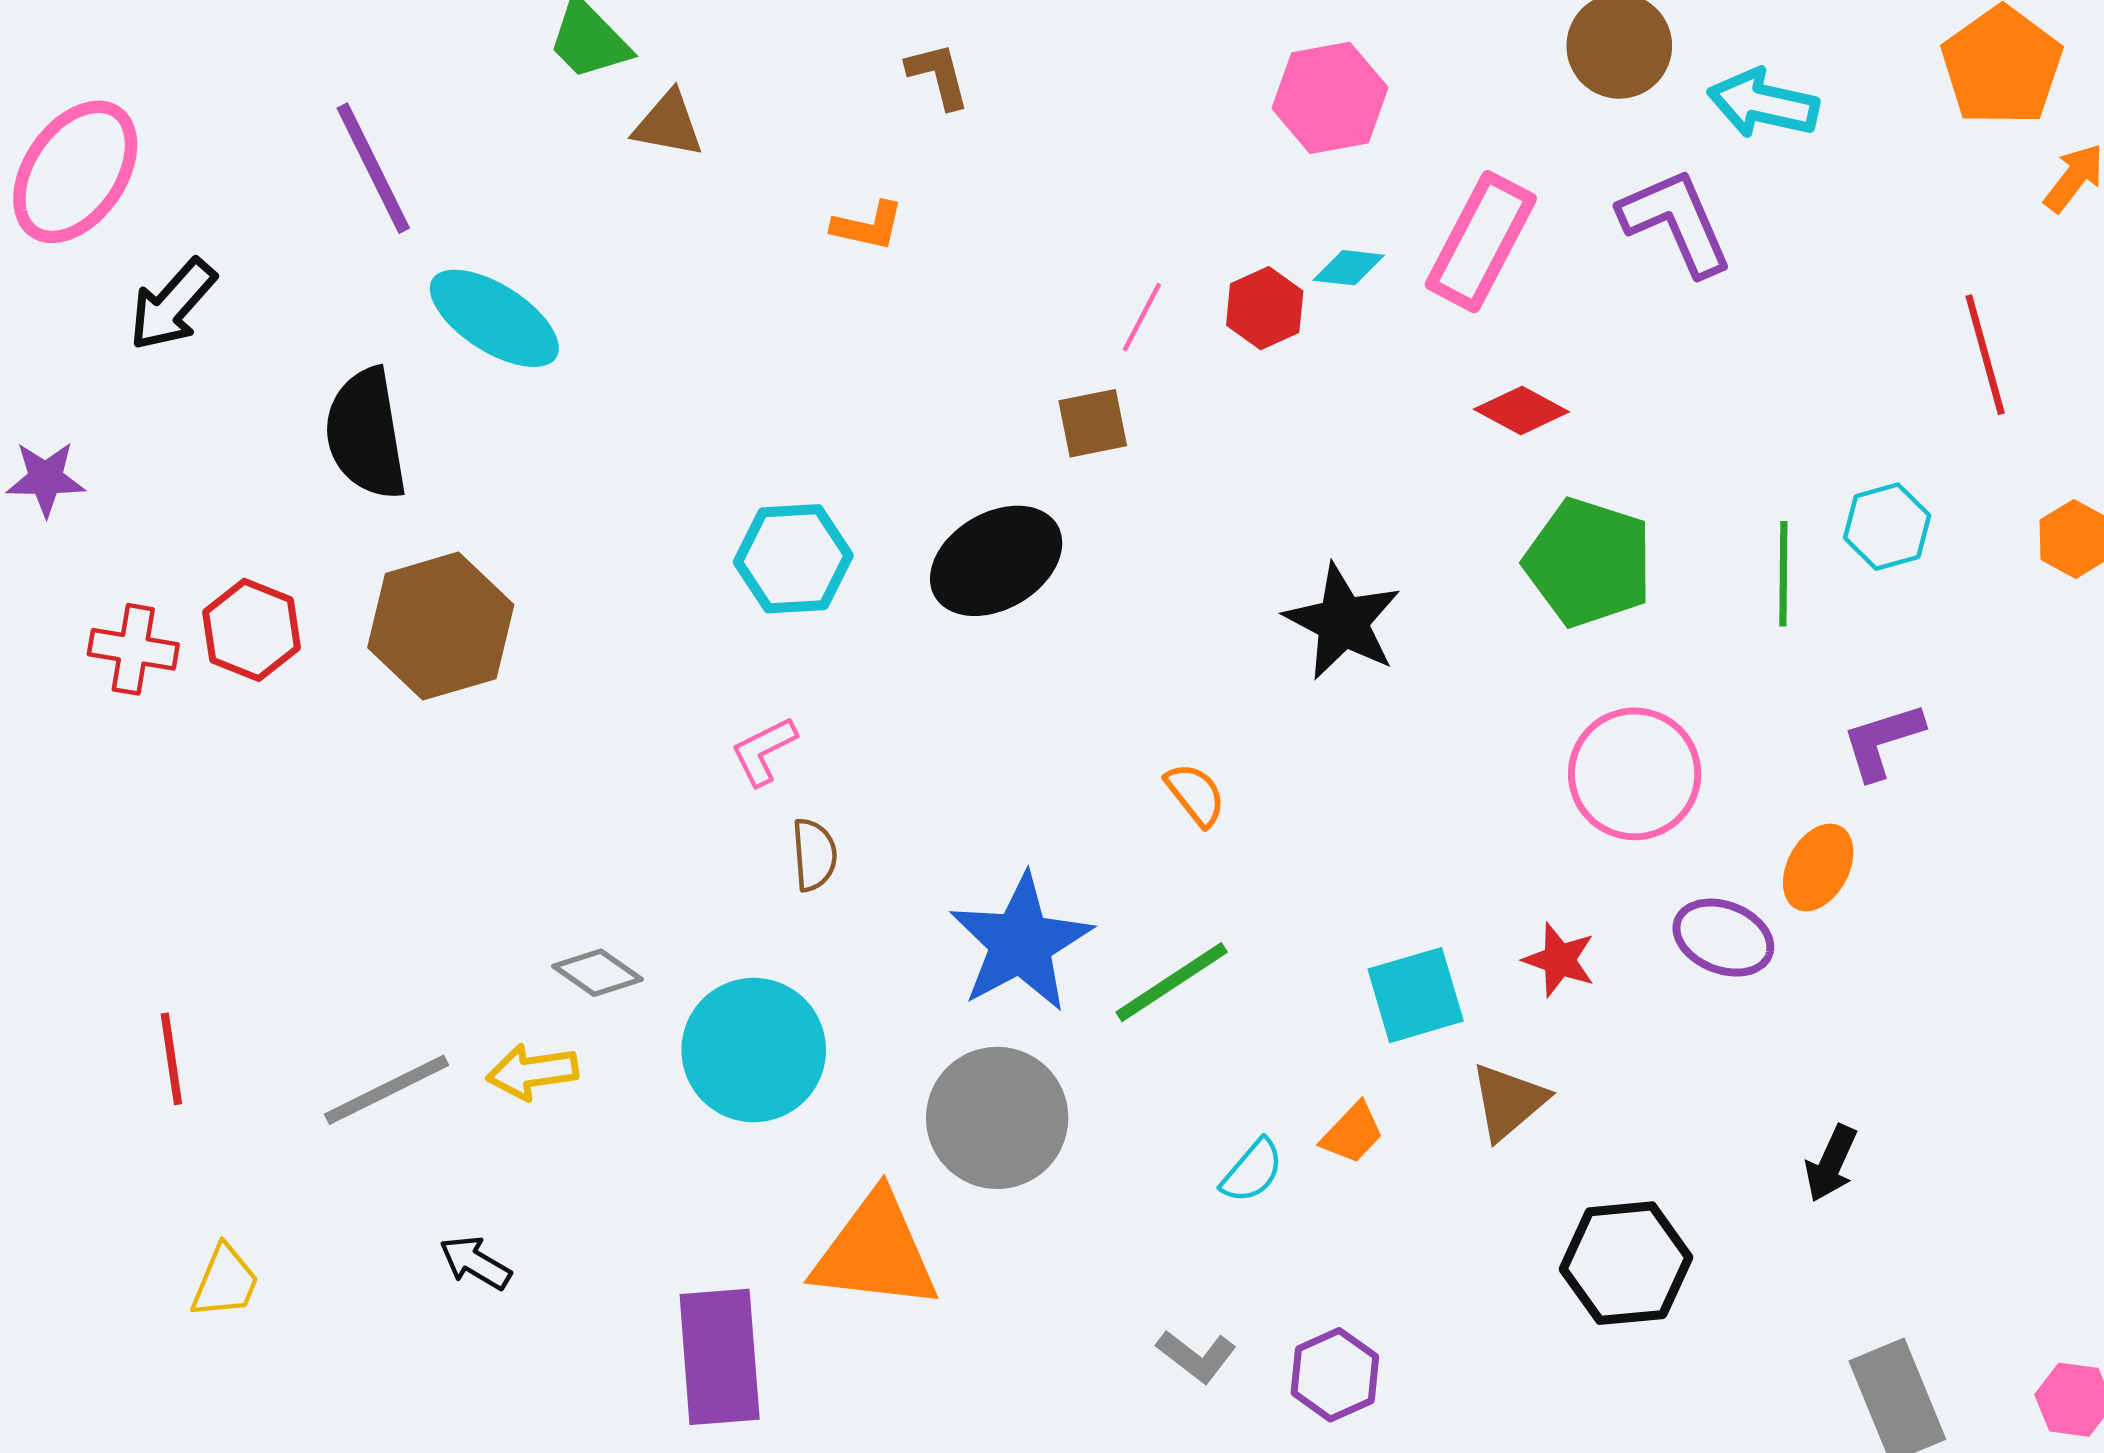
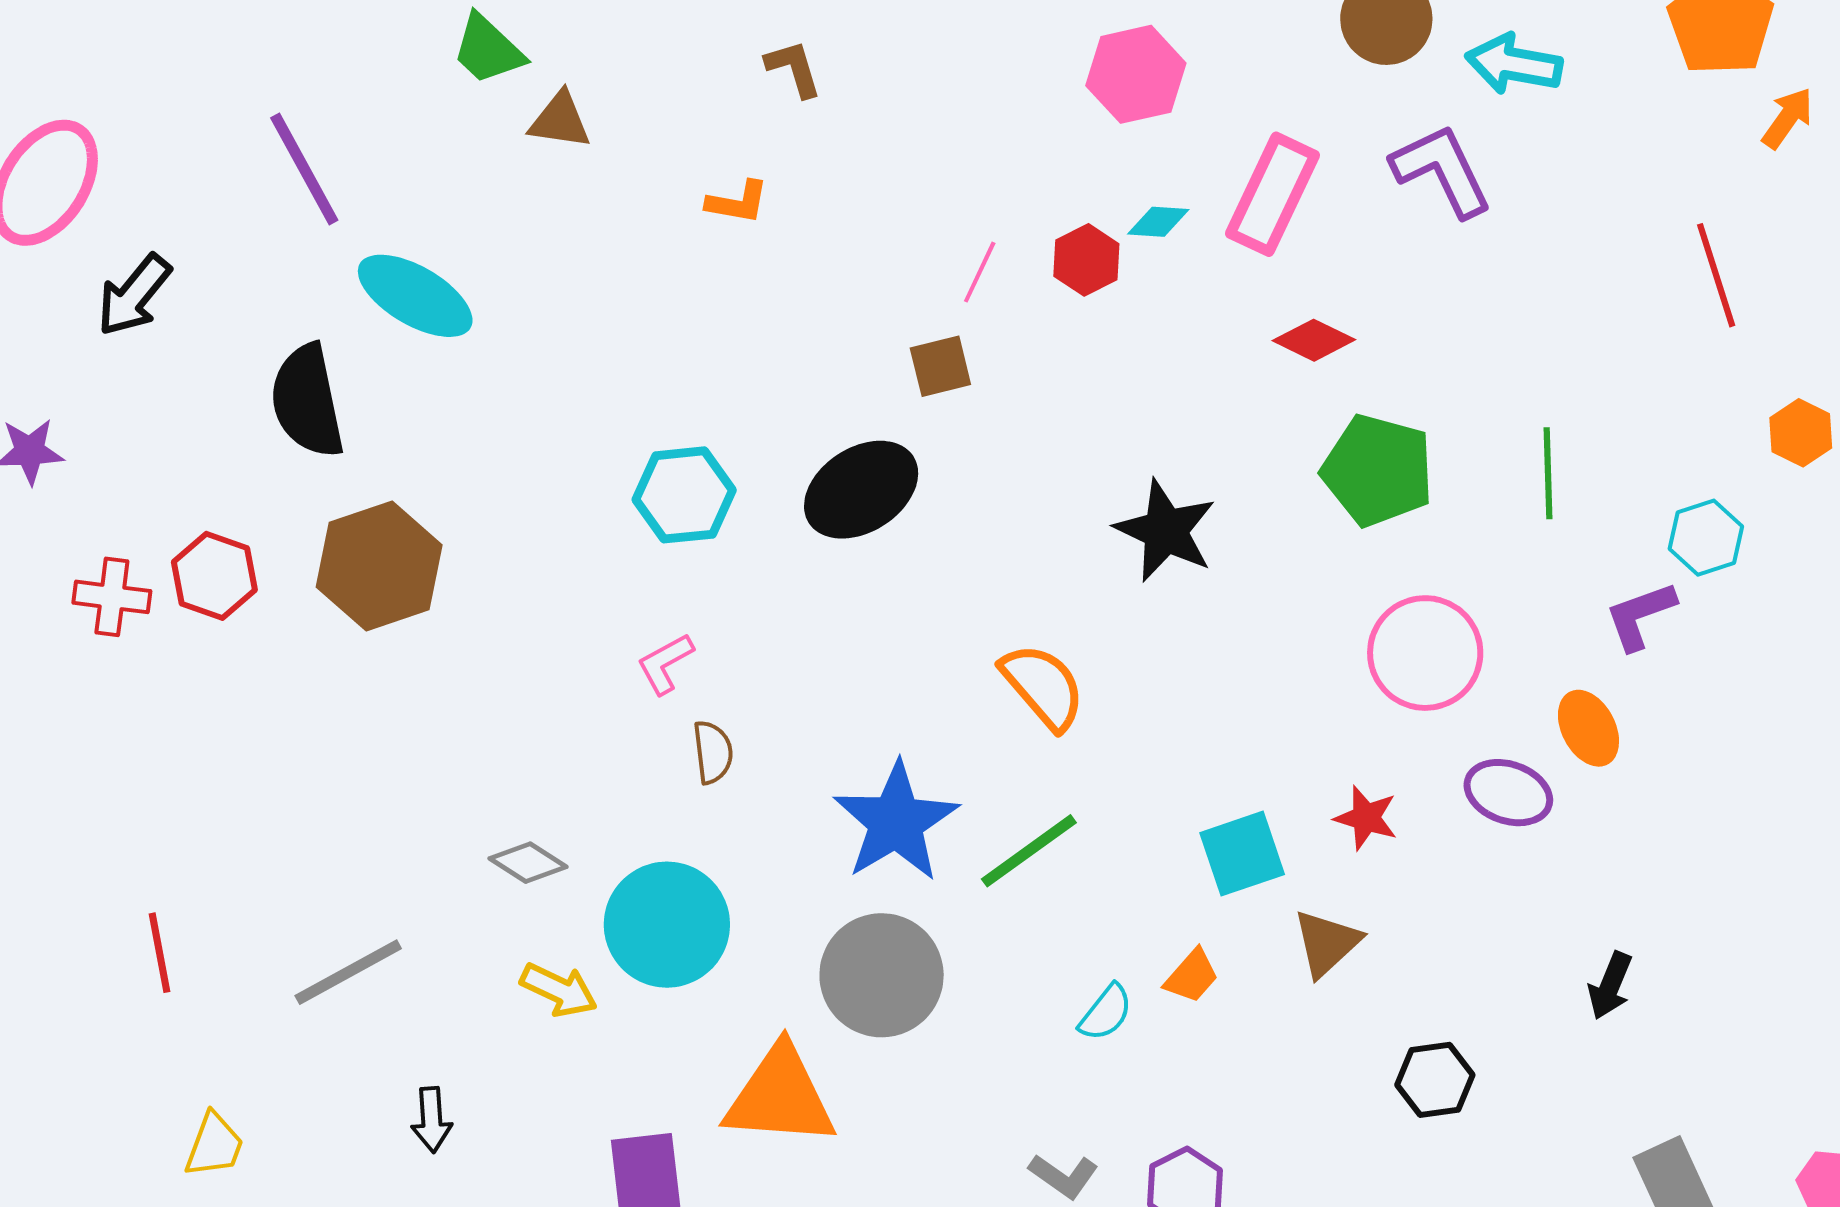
cyan hexagon: (1887, 527) -> (1706, 538), moved
orange semicircle: (1195, 794) -> (1043, 686), size x1.6
orange ellipse: (1818, 867) -> (1588, 728), turned -54
yellow arrow: (532, 1072) -> (559, 990), moved, turned -144
black arrow: (475, 1263) -> (432, 1120), turned -122
black hexagon: (1626, 1263) -> (1435, 1080), size x0.7

